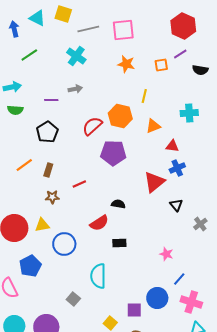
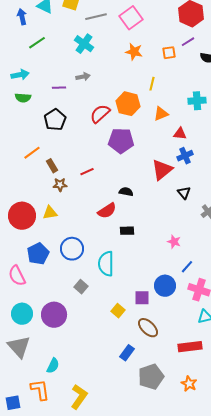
pink square: (123, 30) -> (131, 18), turned -30
brown rectangle: (48, 170) -> (52, 166), moved, turned -48
blue circle: (64, 244) -> (72, 249), moved

